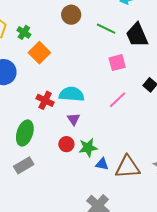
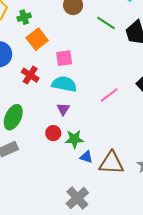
green cross: (24, 32) -> (24, 17), turned 32
pink square: (117, 63) -> (64, 58), moved
red cross: (45, 100) -> (30, 75), moved

